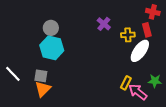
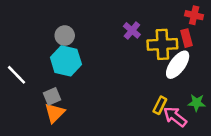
yellow cross: (128, 35) -> (162, 44), size x1.6
white line: (13, 74) -> (16, 75), moved
gray square: (41, 76) -> (52, 96), turned -32

